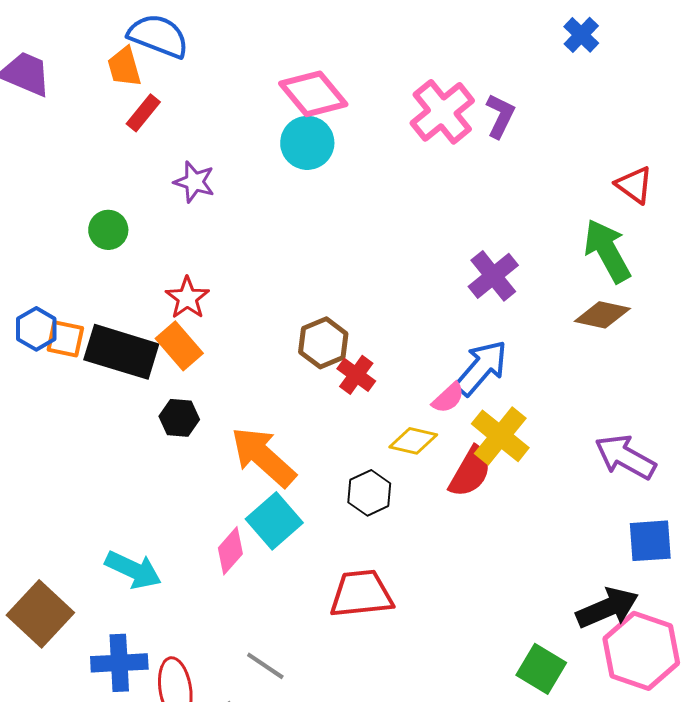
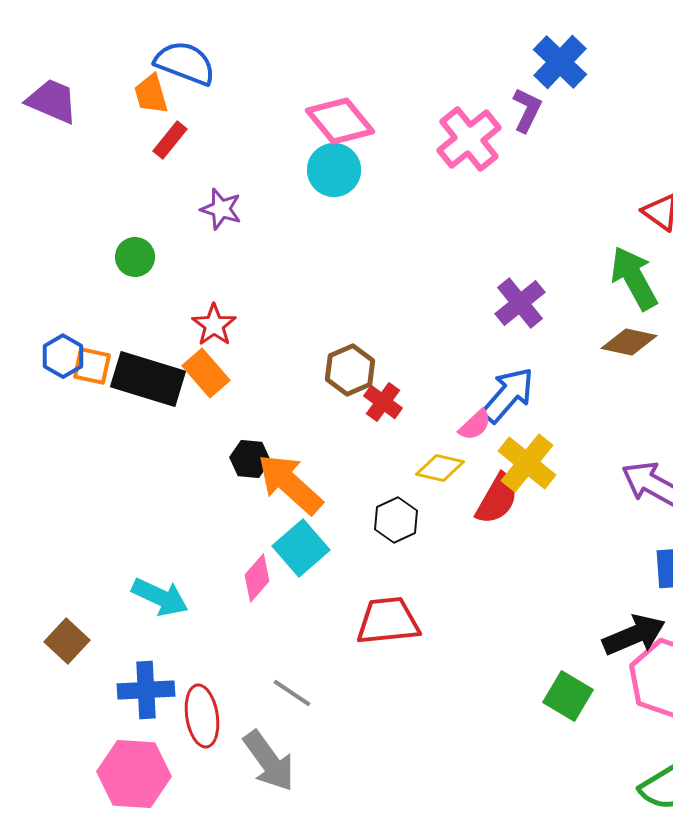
blue cross: (581, 35) -> (560, 62), moved, size x1.5
purple L-shape: (500, 116) -> (527, 110), moved
black hexagon: (179, 418) -> (250, 459), moved
brown square: (40, 614) -> (67, 641), size x0.7

